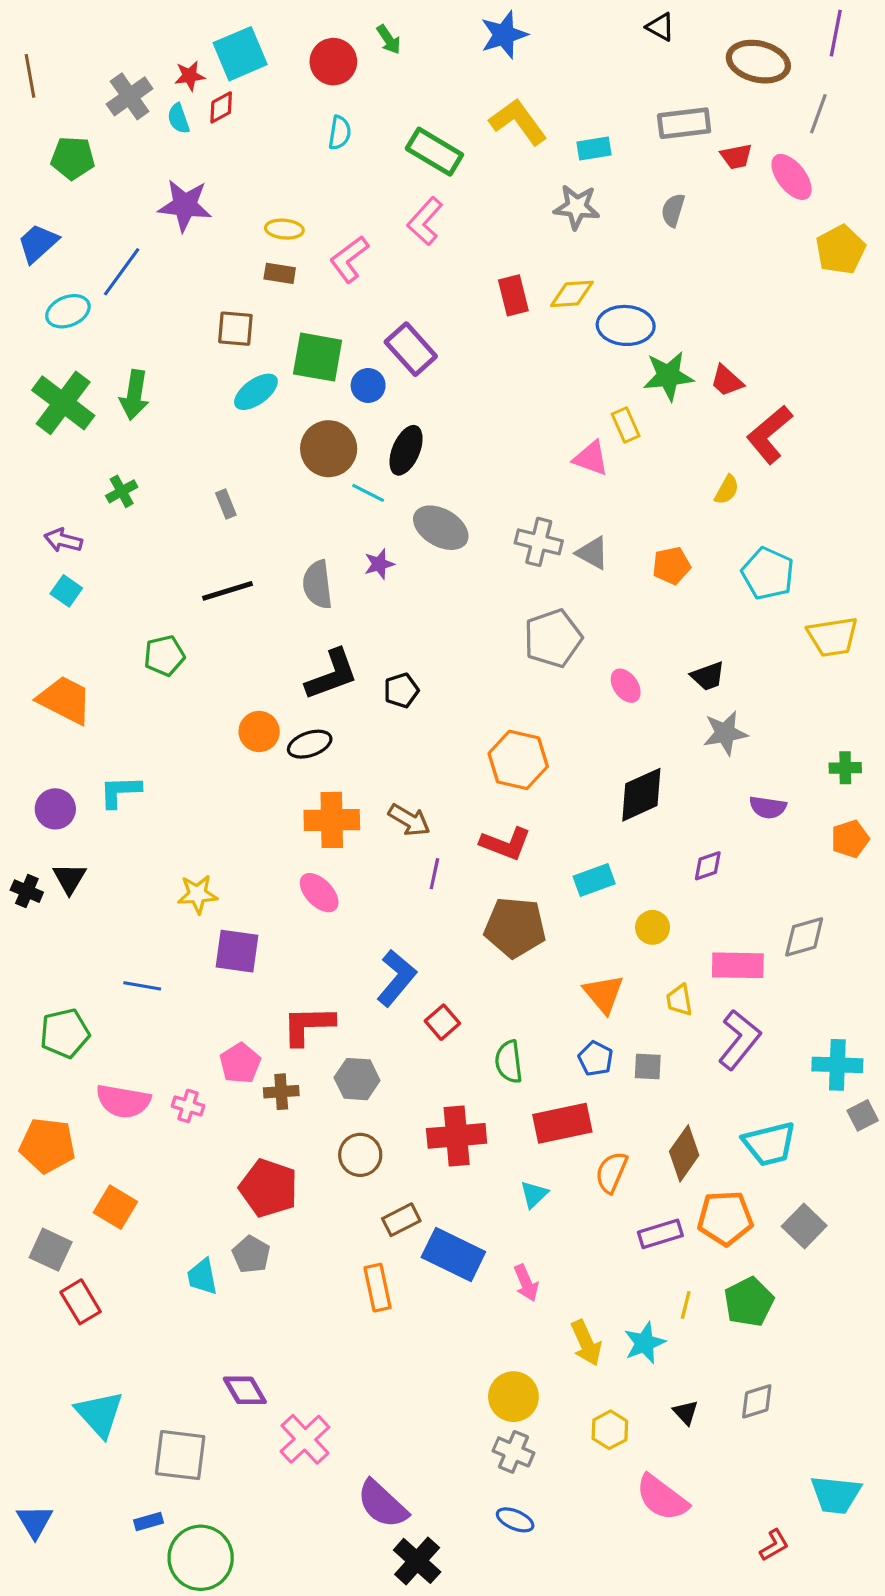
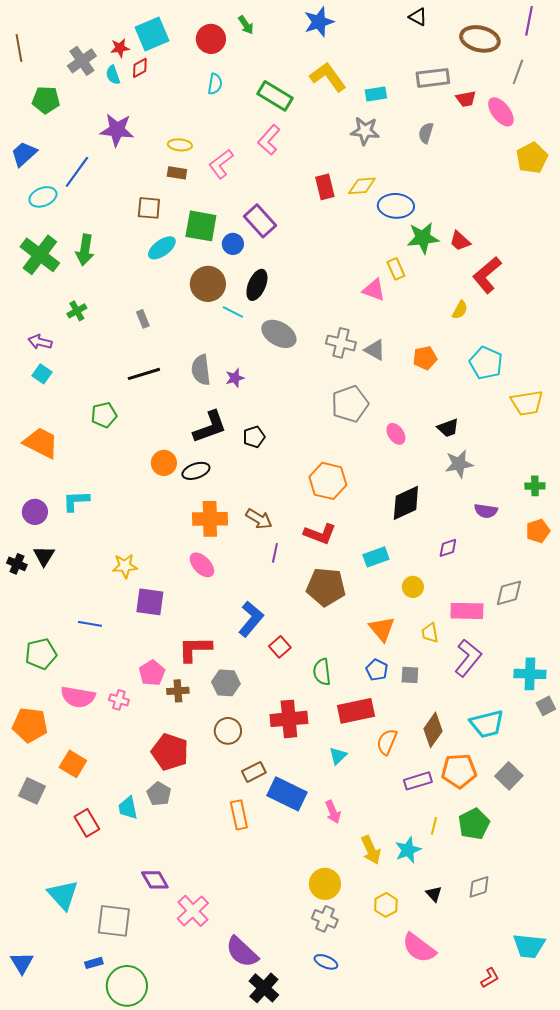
purple star: (379, 564) -> (235, 378), moved
red rectangle: (81, 1302) -> (87, 823), moved

